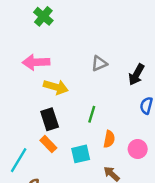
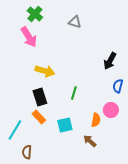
pink arrow: (36, 62) -> (29, 37), moved, turned -120
gray triangle: (99, 63) -> (75, 22), moved, turned 40
orange semicircle: (109, 139) -> (96, 120), moved
pink circle: (138, 149) -> (111, 110), moved

